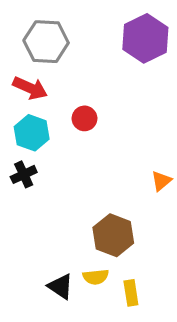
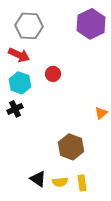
yellow semicircle: (96, 277) -> (60, 182), moved

